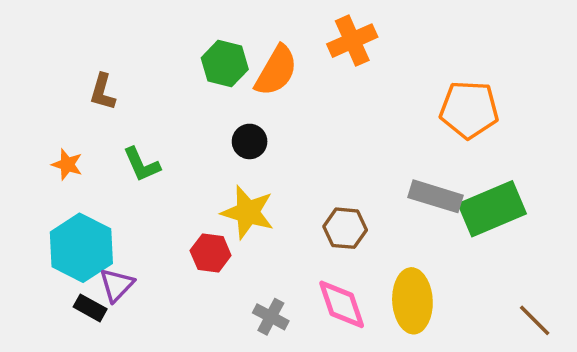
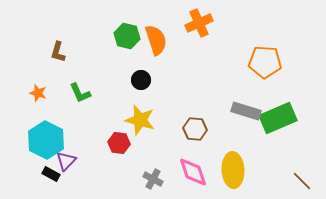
orange semicircle: (276, 71) -> (156, 40), turned -48

